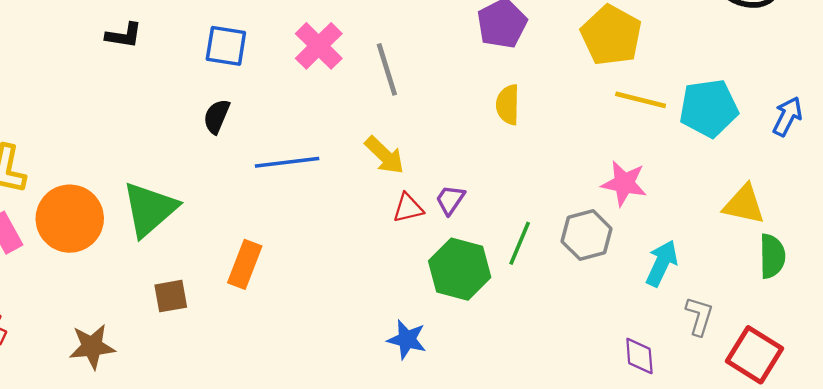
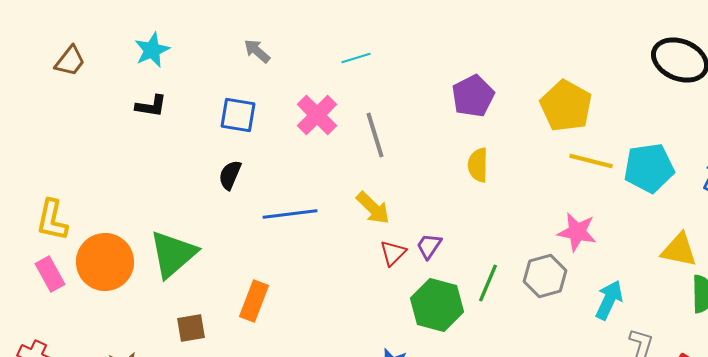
red triangle: (408, 208) -> (393, 253), turned -32

